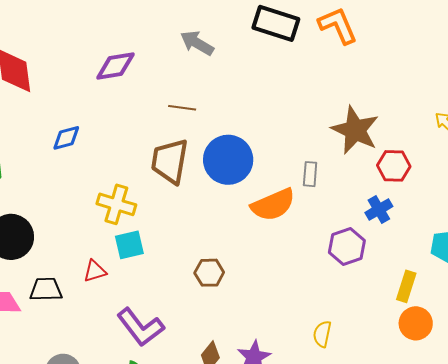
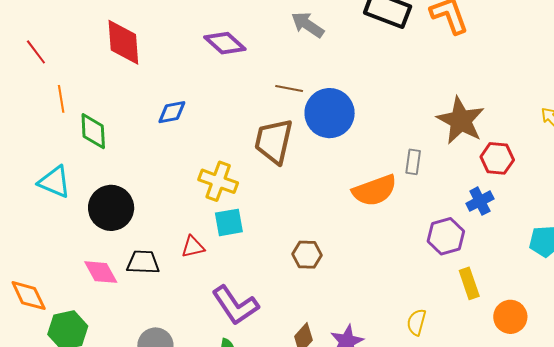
purple diamond: (115, 66) -> (225, 43), turned 48
blue circle: (228, 160) -> (330, 113), moved
yellow rectangle: (406, 286) -> (469, 283), moved, turned -40

